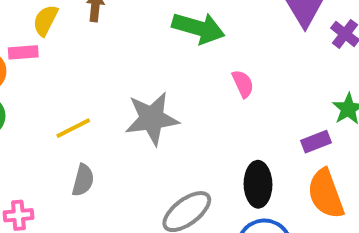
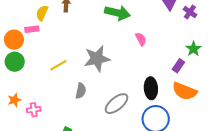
purple rectangle: (316, 142) -> (178, 66), turned -32
gray semicircle: (83, 180) -> (81, 91), moved
orange semicircle: (326, 194) -> (185, 91), turned -45

